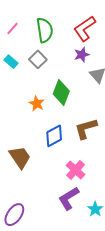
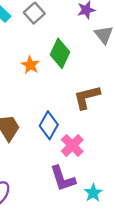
blue diamond: (54, 136) -> (49, 125), moved, turned -35
purple L-shape: (69, 198) -> (63, 178), turned -80

